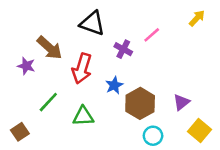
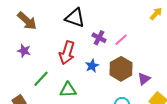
pink line: (152, 35) -> (121, 40), moved
brown arrow: (50, 48) -> (27, 21), moved
brown hexagon: (140, 103) -> (121, 69), moved

